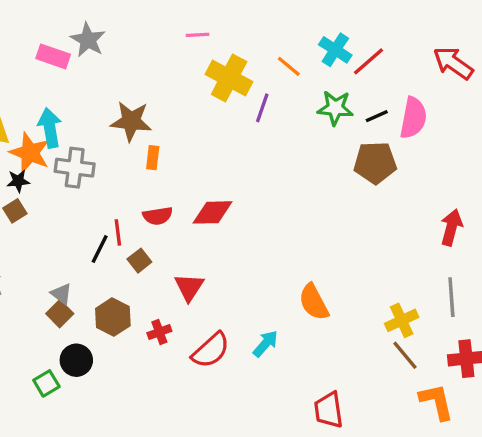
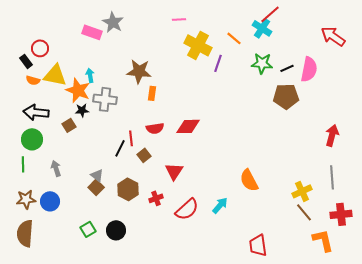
red line: (368, 61) -> (270, 14), moved
cyan arrow: (50, 128) -> (90, 75), size x0.6
black star: (18, 181) -> (82, 110), moved
black circle: (76, 360) -> (116, 230), moved

